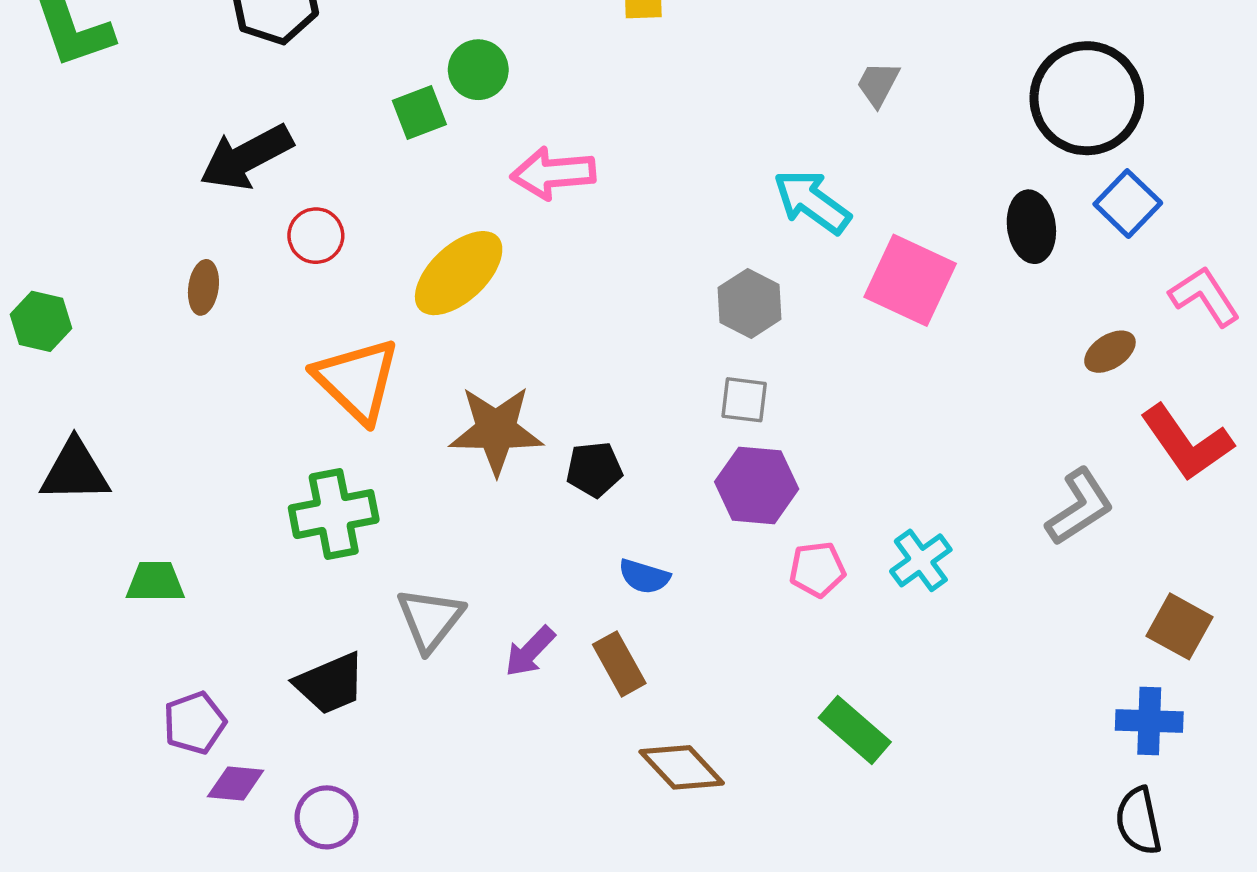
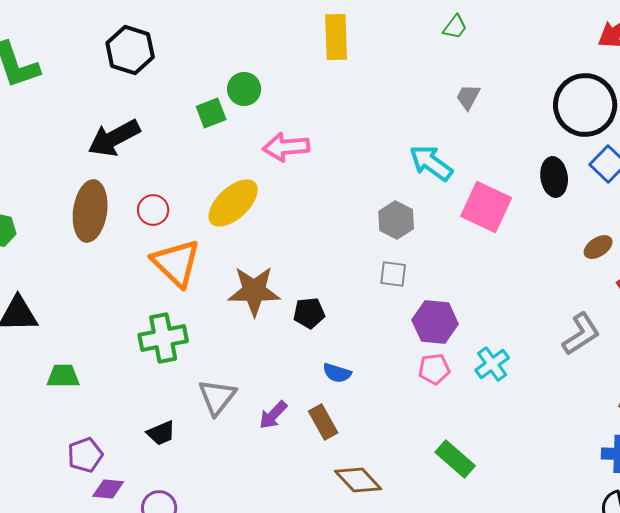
red circle: (316, 236) -> (153, 210), moved
brown ellipse: (203, 287) -> (90, 211), size x2.0
purple hexagon: (757, 485) -> (435, 322), moved
black trapezoid: (330, 684) -> (161, 433), size x0.7

